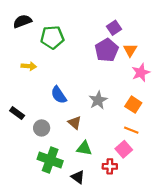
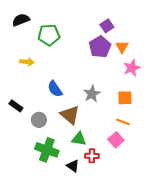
orange square: (133, 105) -> (125, 98), turned -35
brown triangle: (75, 123) -> (70, 115), size x1.5
red cross: (110, 166) -> (92, 156), moved

